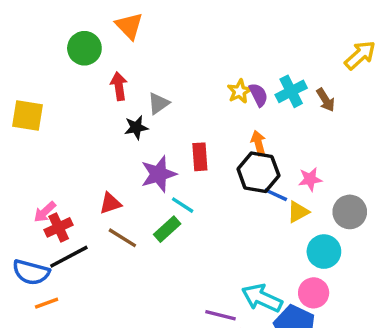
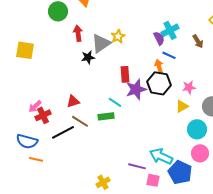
yellow star: (239, 91) -> (118, 36), moved
cyan cross: (291, 91) -> (170, 30), moved
gray triangle: (159, 103) -> (101, 43), size x1.5
purple star: (159, 174) -> (136, 89), moved
blue line: (276, 195) -> (169, 55), moved
green rectangle: (167, 229) -> (106, 116), turned 35
black line: (69, 257) -> (63, 132), moved
pink circle: (314, 293) -> (200, 153), moved
orange line: (47, 303) -> (36, 159), turned 32

